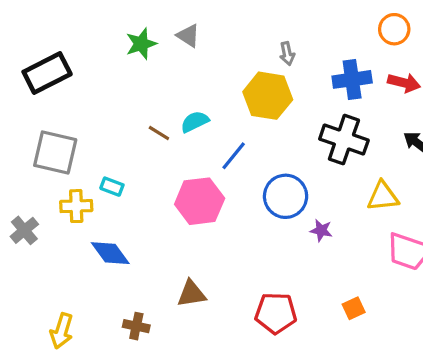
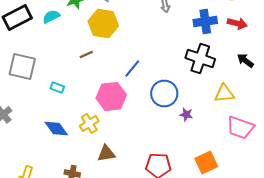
yellow hexagon: (268, 96) -> (103, 24), moved
cyan semicircle: (195, 122) -> (51, 16), moved
brown line: (159, 133) -> (86, 54), turned -56
yellow cross: (76, 206) -> (89, 124), moved, turned -30
orange square: (354, 308) -> (206, 162), size x1.6

